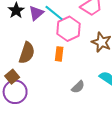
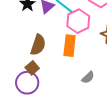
orange rectangle: (59, 54) -> (70, 46), size x1.5
brown square: (12, 77) -> (32, 68), moved

